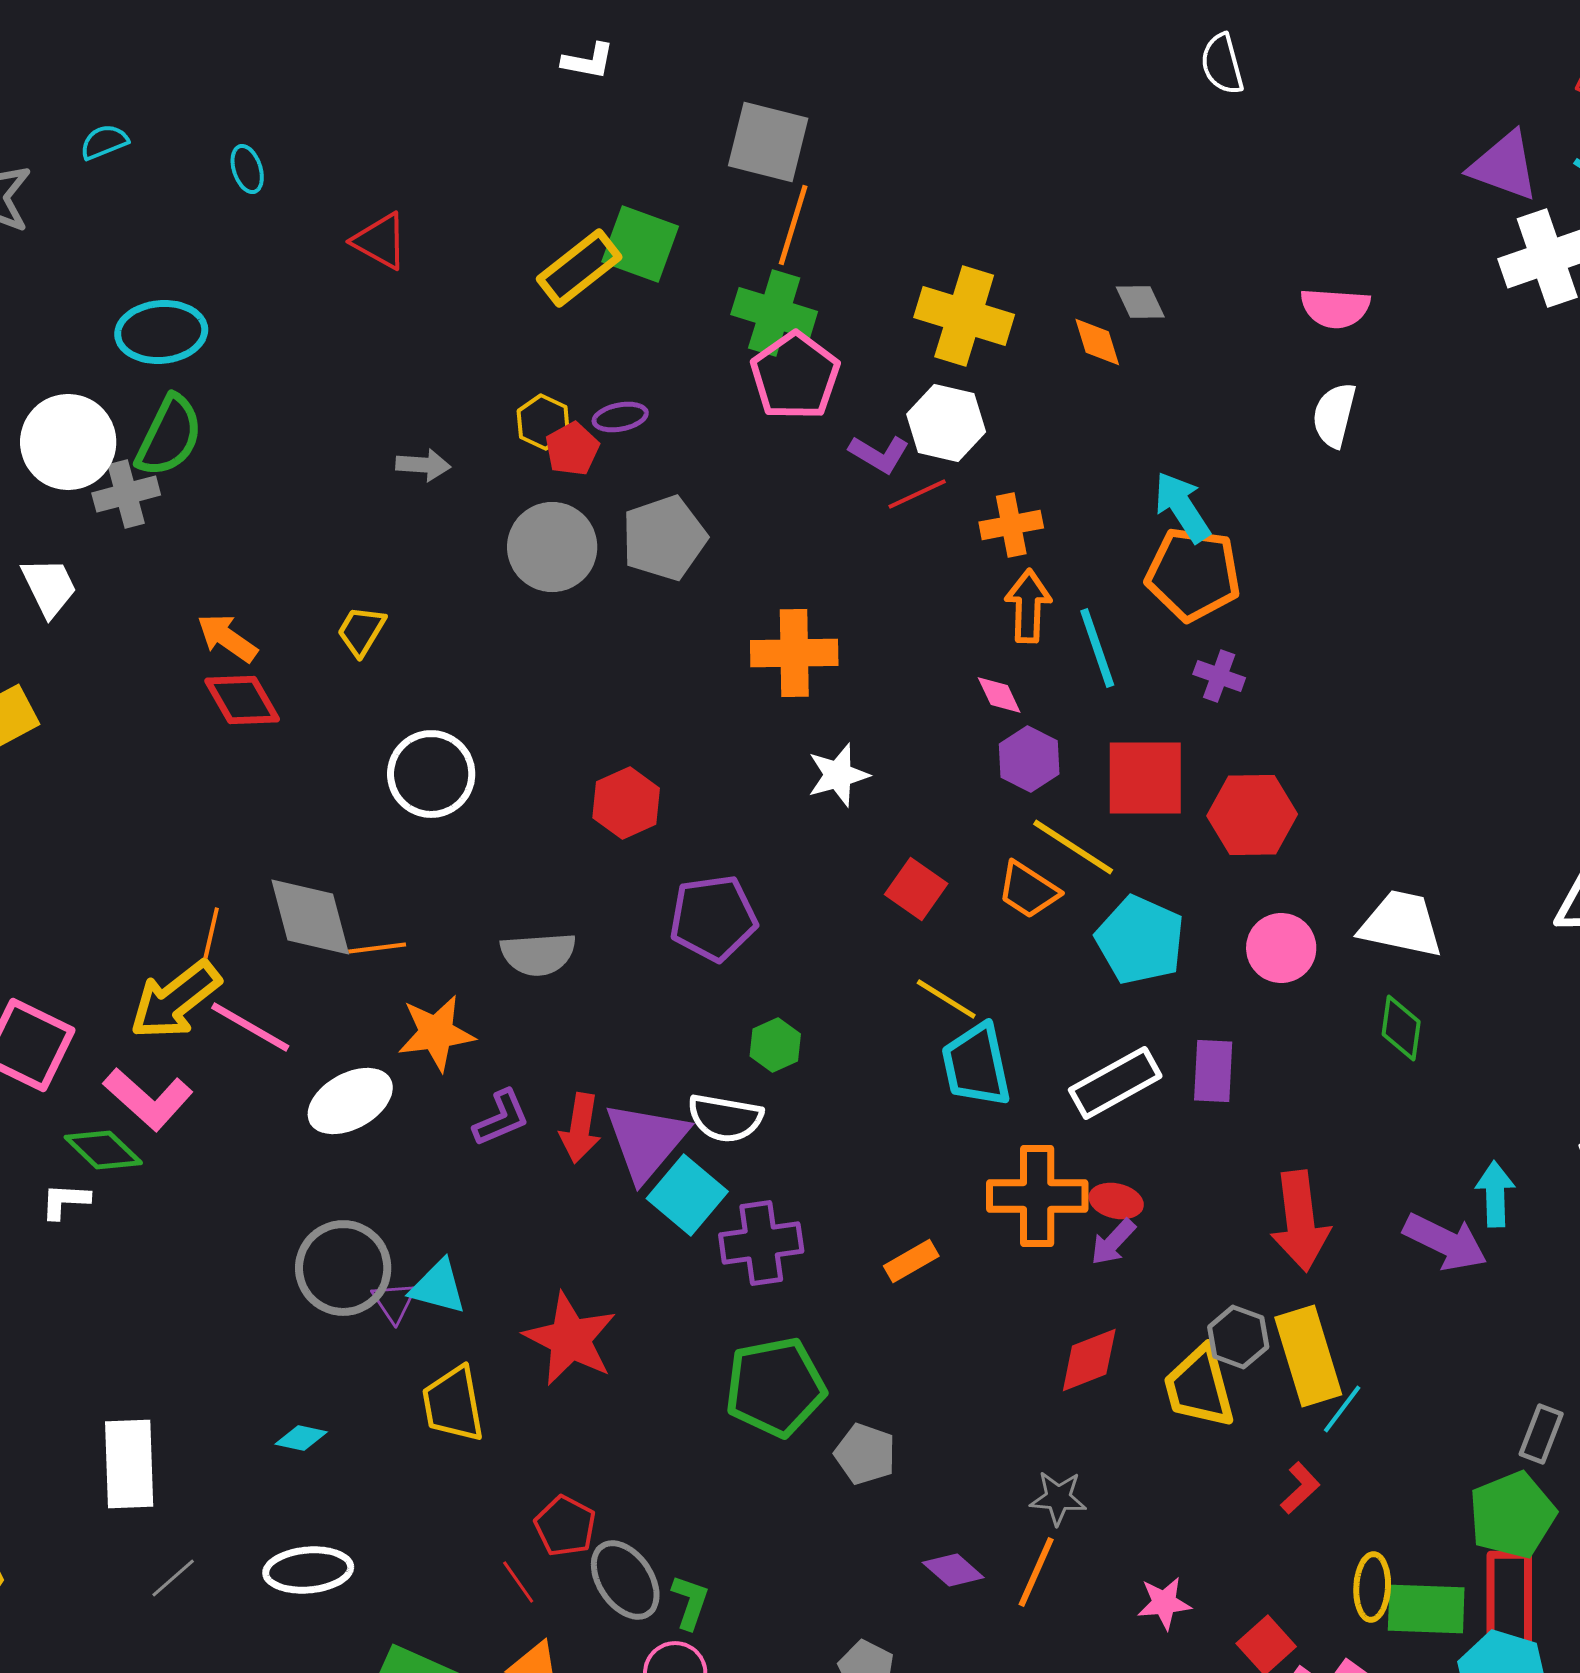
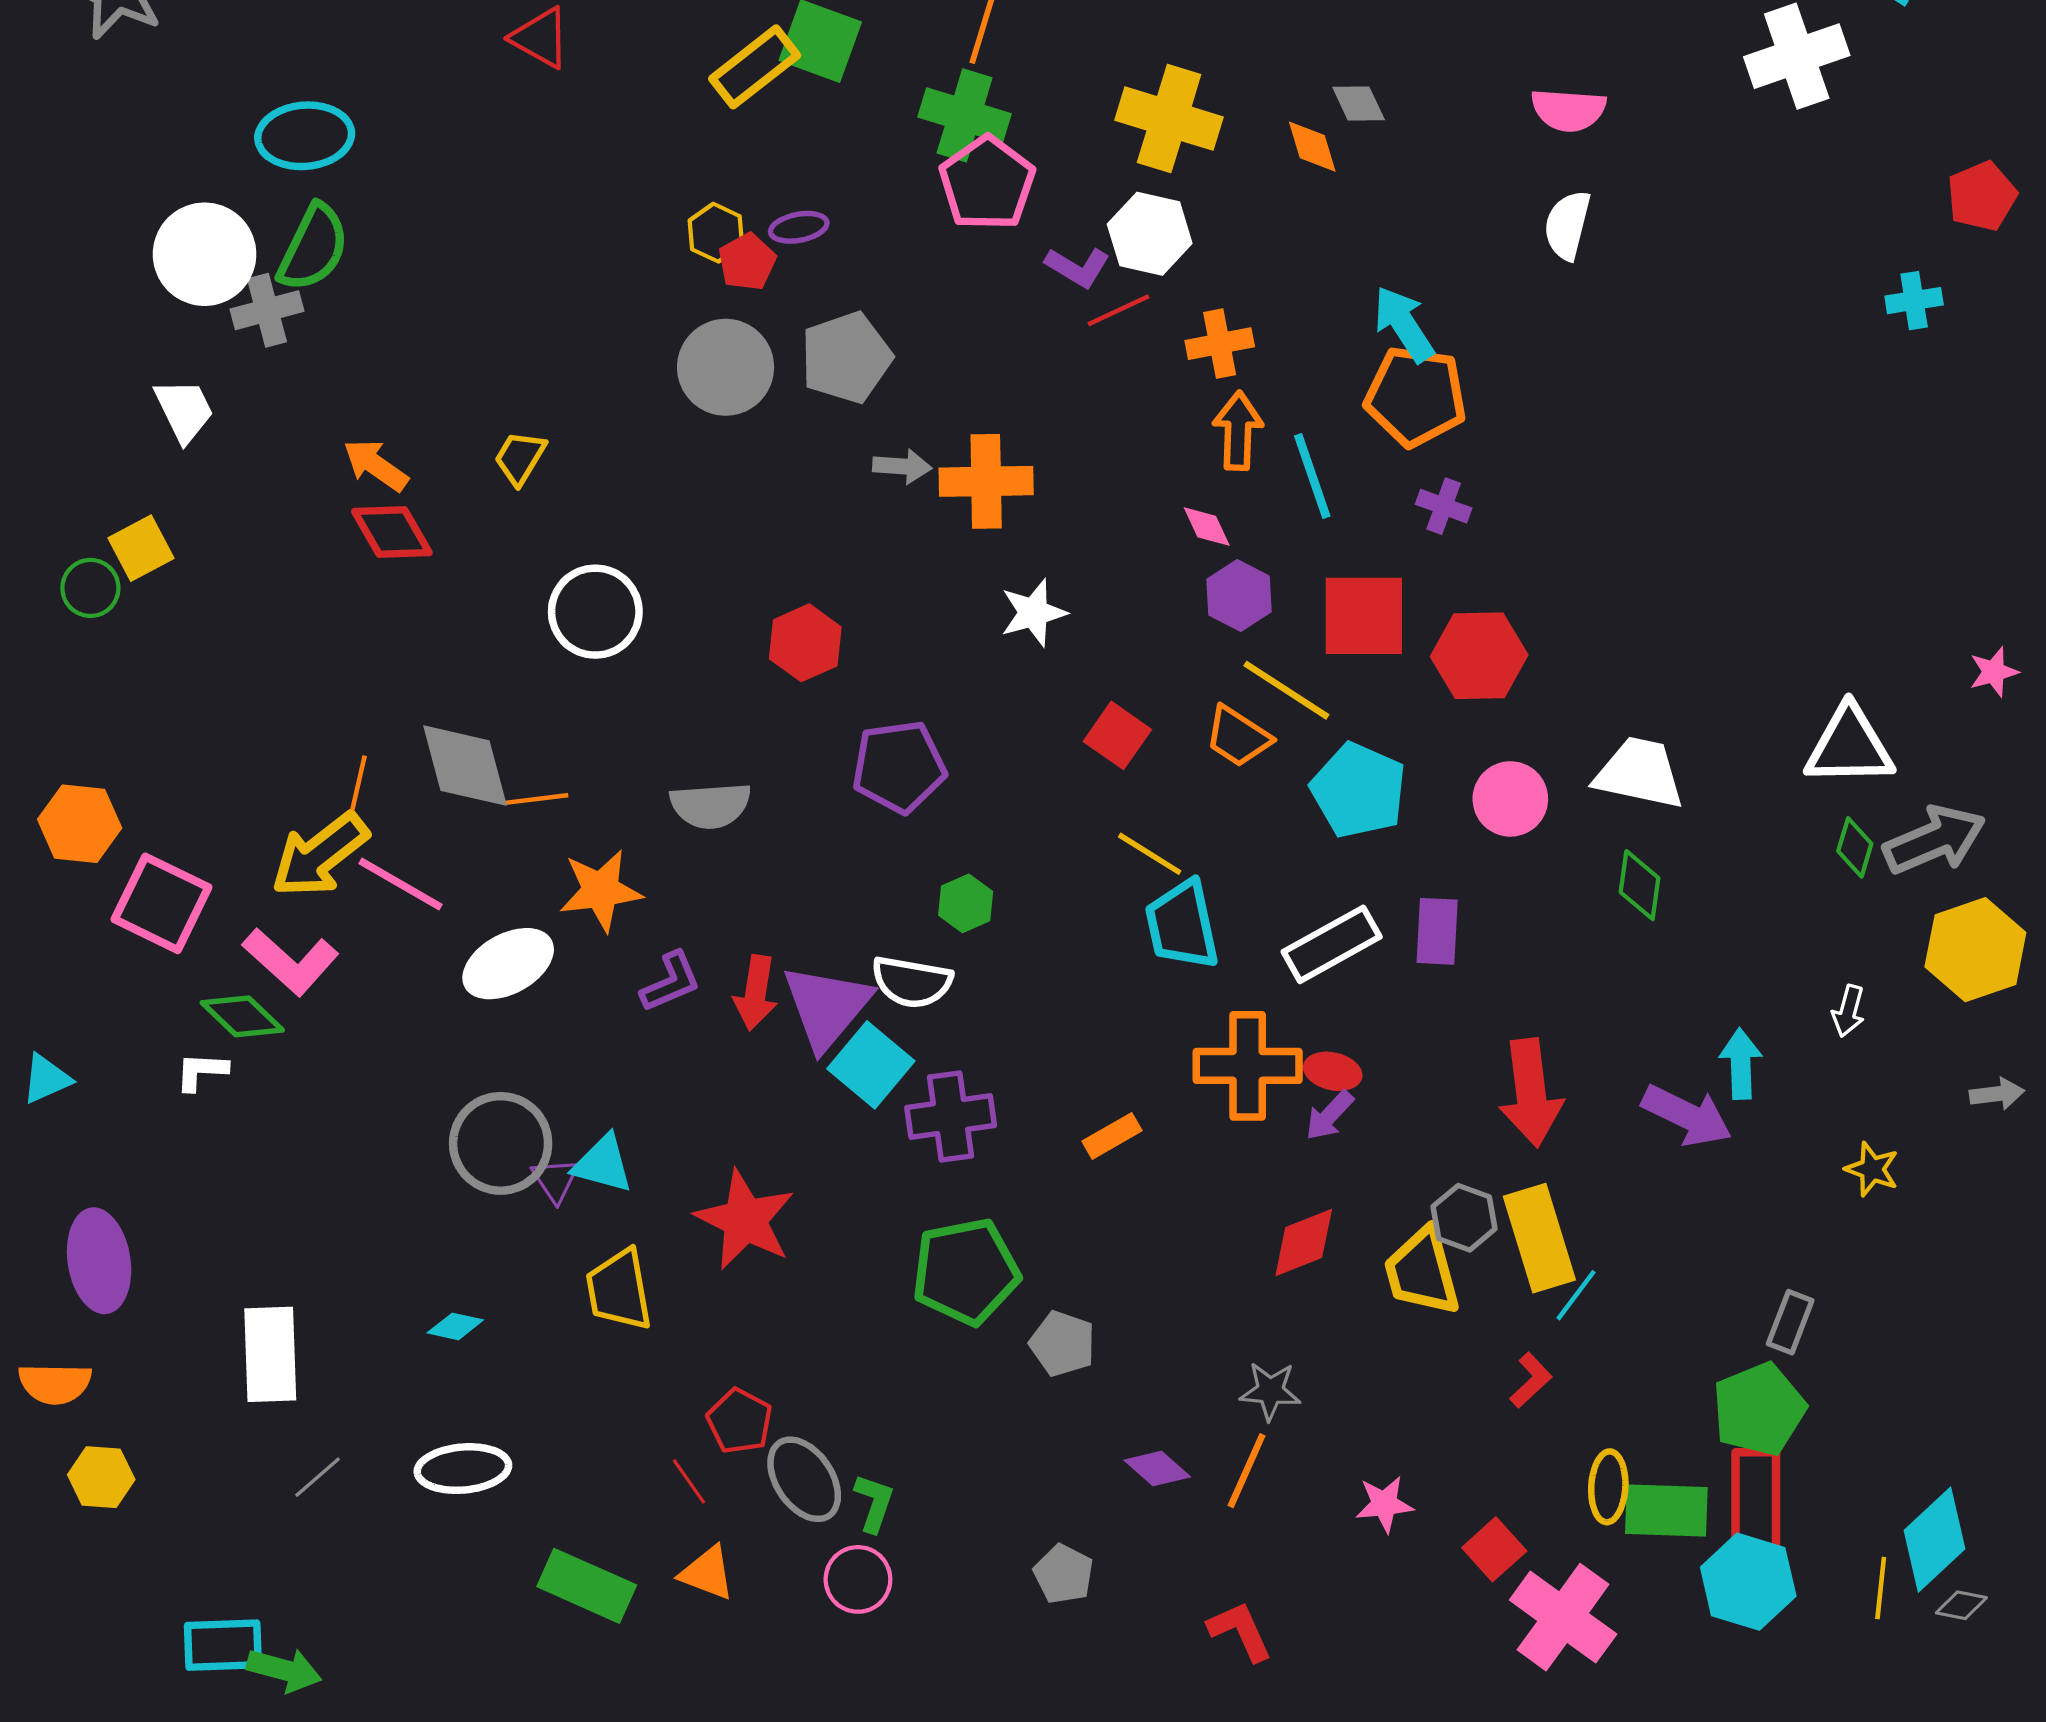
gray arrow: (423, 465) -> (902, 466), moved

